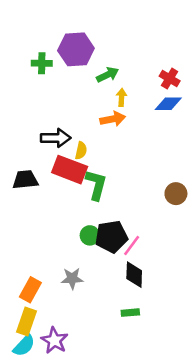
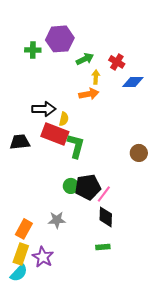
red cross: (170, 78) -> (117, 62), moved
purple star: (54, 340) -> (43, 257), moved

